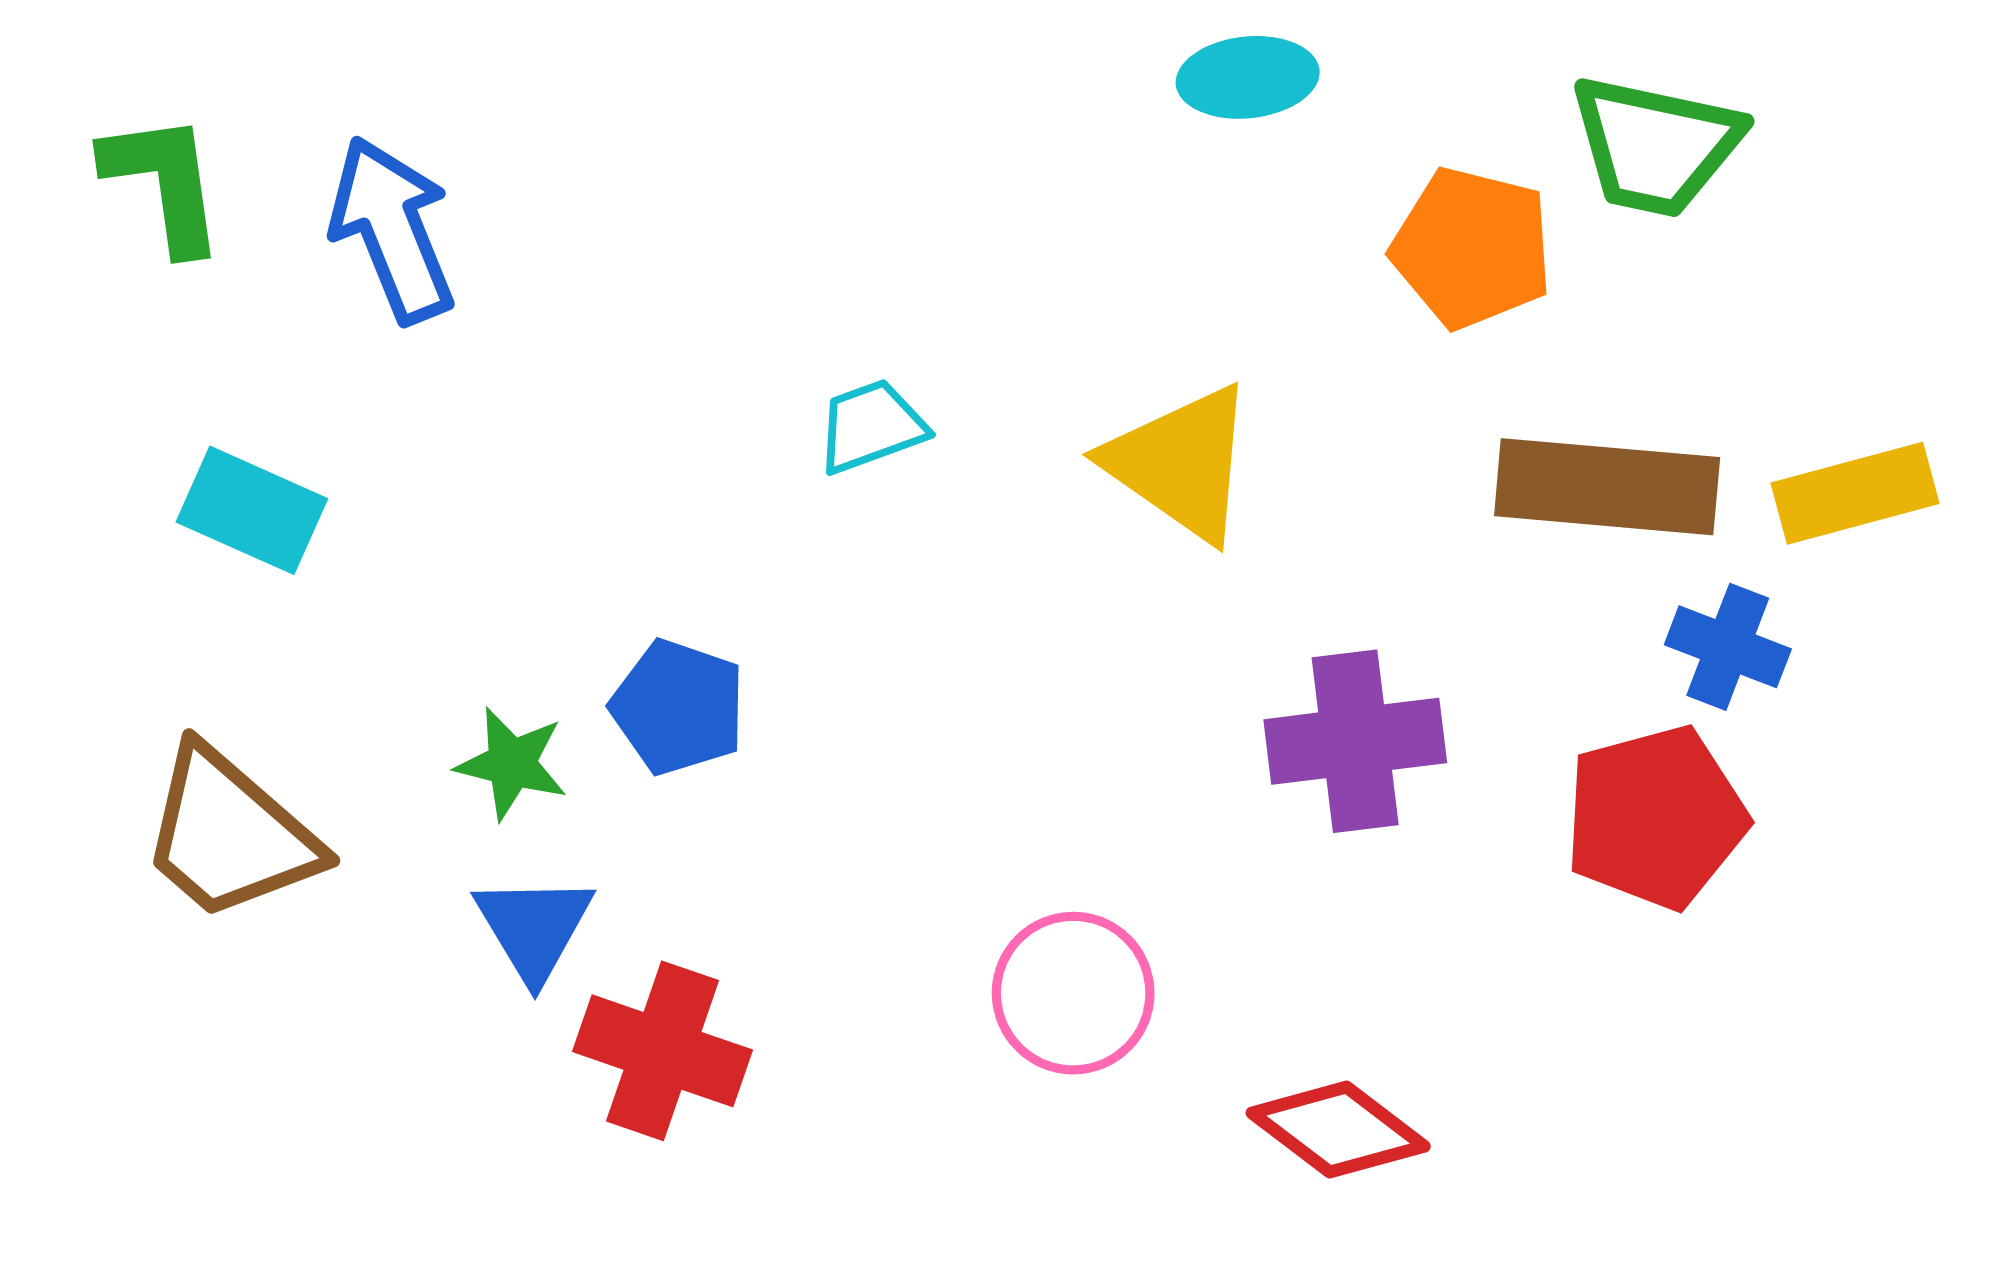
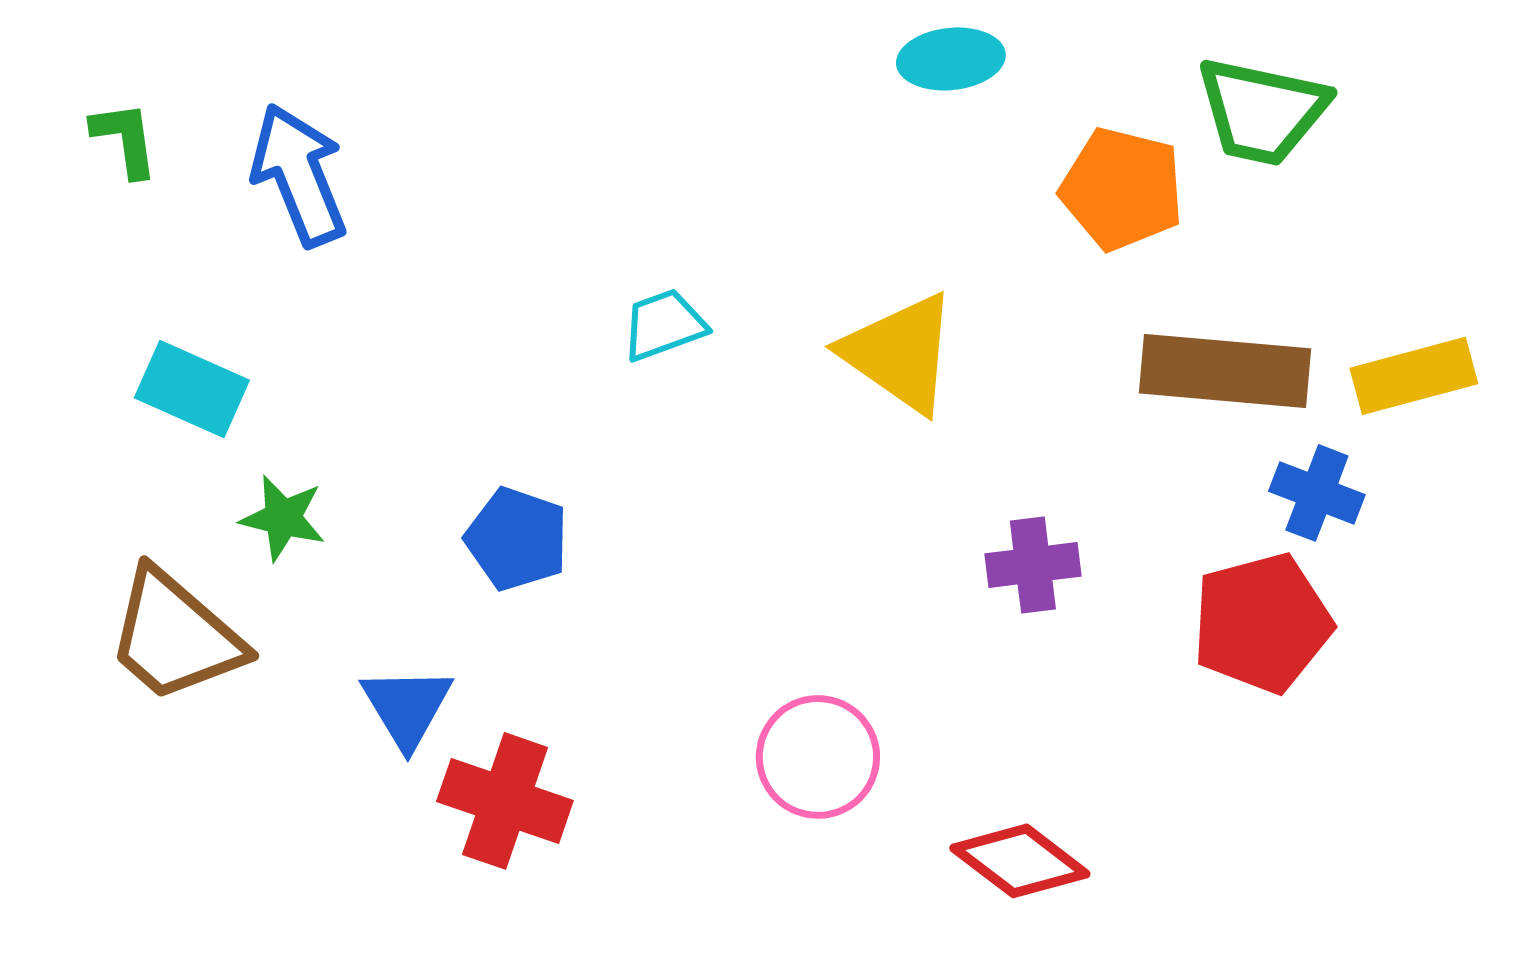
green L-shape: (164, 182) -> (125, 139), size x0.7
purple cross: (1355, 741) -> (1033, 565), size x0.7
green star: (512, 764) -> (283, 518), moved

